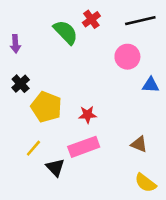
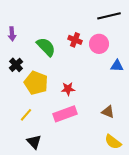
red cross: (91, 19) -> (75, 40), moved, turned -32
green semicircle: (66, 32) -> (46, 47), moved
black triangle: (55, 167) -> (34, 142), moved

